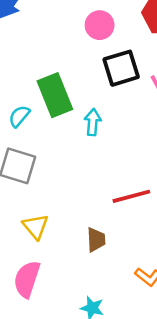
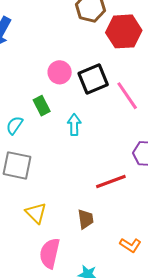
pink circle: (100, 25) -> (60, 72), moved
green rectangle: (55, 95) -> (42, 106), size x0.6
pink semicircle: (27, 279) -> (50, 253), moved

